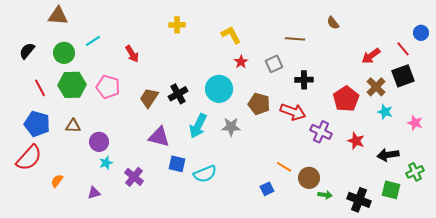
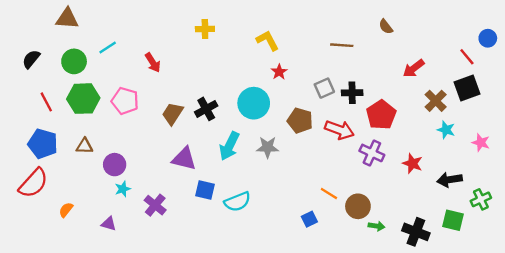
red arrow: (371, 56) -> (414, 68), moved
gray square: (274, 64) -> (324, 88), moved
red pentagon: (346, 99) -> (381, 115), moved
purple triangle: (94, 193) -> (109, 224), turned 32

